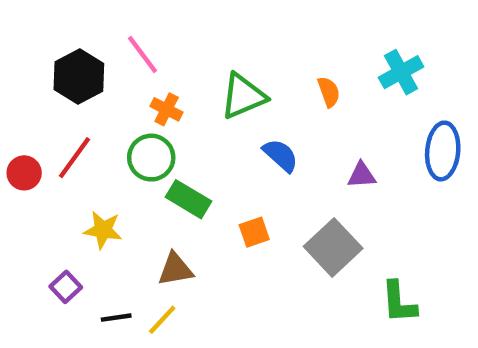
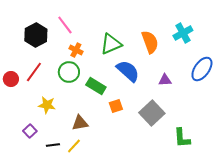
orange semicircle: (329, 92) -> (150, 42), size x1.6
blue ellipse: (443, 151) -> (202, 69), turned 30
blue semicircle: (281, 155) -> (128, 71), size x1.4
green rectangle: (188, 199) -> (96, 86), moved

